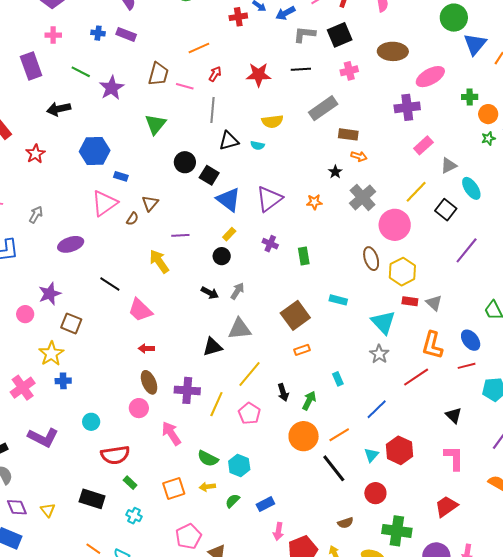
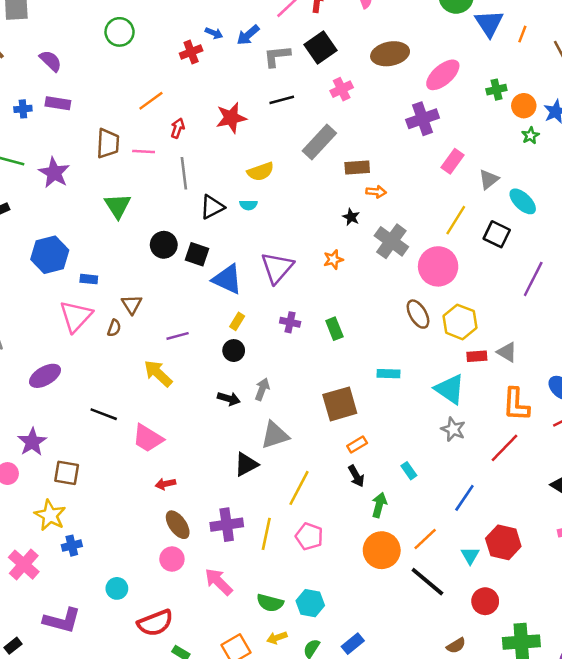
brown square: (295, 315) -> (340, 404), turned 32
black arrow: (283, 392) -> (356, 476), moved

